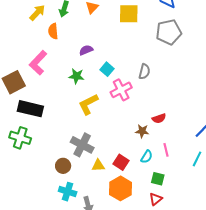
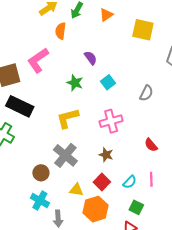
purple semicircle: (86, 50) -> (91, 58), turned 64
pink cross: (121, 90) -> (111, 121), moved
yellow L-shape: (88, 104) -> (68, 118), moved
red semicircle: (159, 118) -> (151, 145), turned 56
brown star: (142, 131) -> (106, 155), moved
yellow triangle: (98, 165) -> (76, 190), moved

